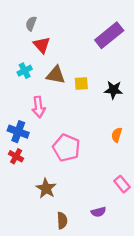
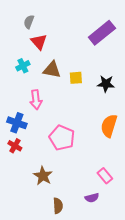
orange semicircle: (117, 135) -> (109, 126), size x1.6
pink rectangle: (122, 184) -> (105, 176), moved

